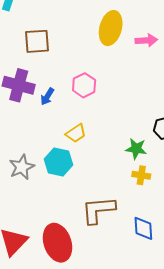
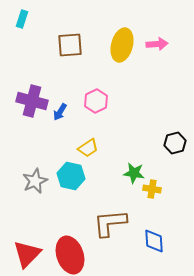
pink arrow: (146, 40) -> (157, 44), moved
brown square: (37, 41) -> (70, 45), moved
green star: (136, 149) -> (134, 173), moved

